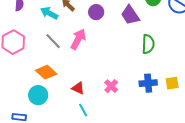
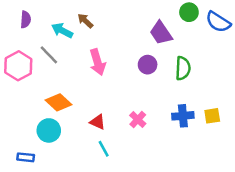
purple circle: (96, 12) -> (148, 65), moved
pink arrow: (78, 39) -> (98, 62), turned 135
gray line: (53, 41) -> (49, 55), moved

